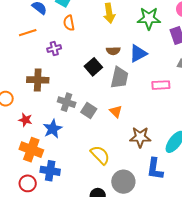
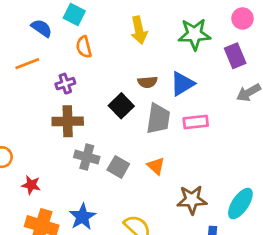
brown cross: (38, 80) -> (68, 121), moved
pink rectangle: (161, 85) -> (196, 122), moved
blue star: (53, 129) -> (82, 217), moved

